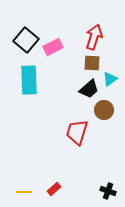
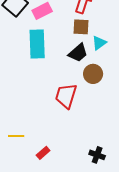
cyan rectangle: (29, 80) -> (37, 44), moved
yellow line: (24, 192) -> (16, 136), moved

